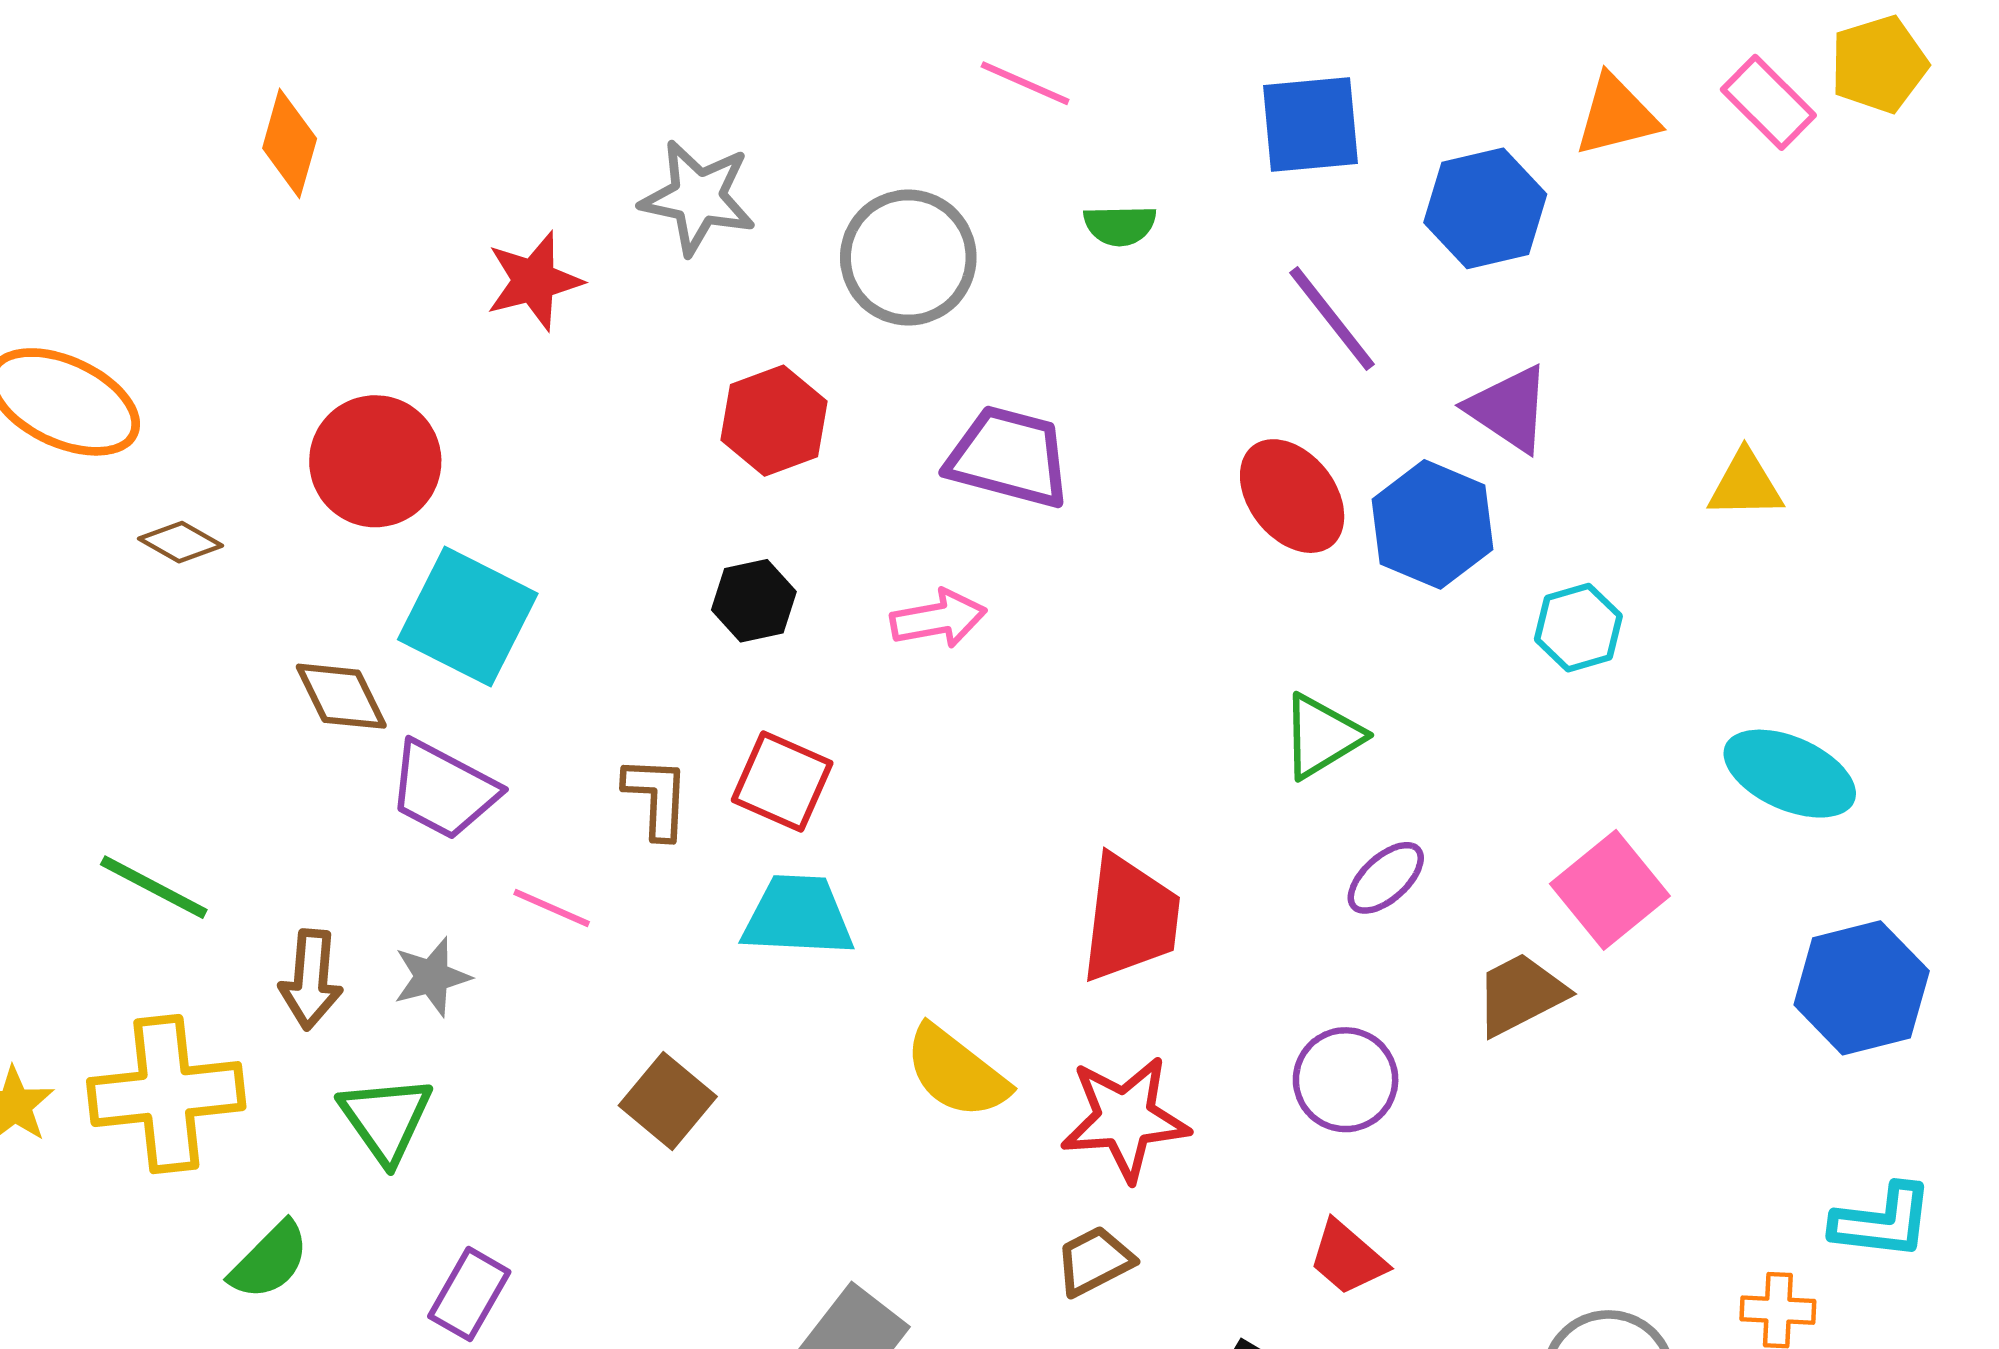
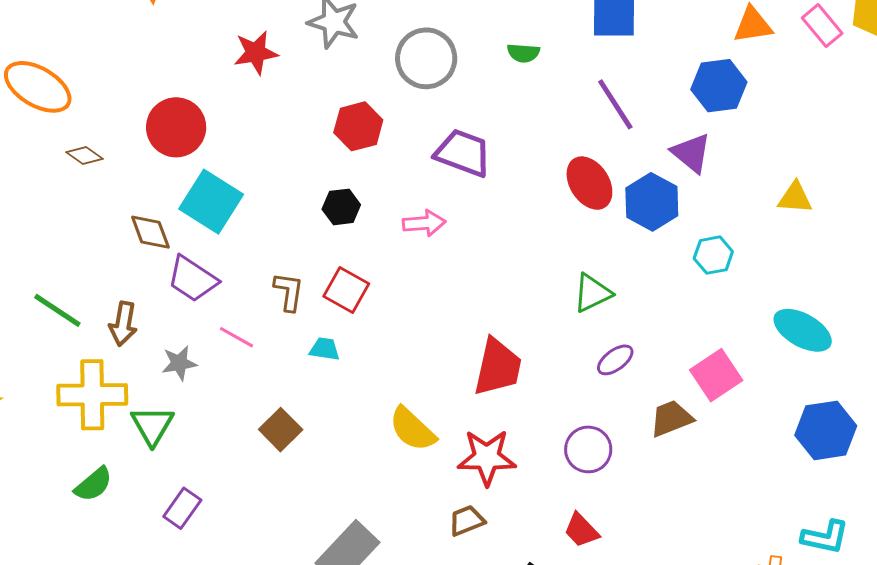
blue hexagon: (1485, 208) -> (719, 86), moved
cyan trapezoid: (798, 916) -> (325, 349), moved, size x0.6
brown arrow: (311, 979) -> (123, 324), moved
yellow cross: (166, 1094) -> (92, 395), moved

